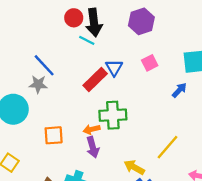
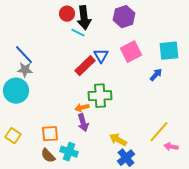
pink square: (150, 63) -> (131, 52), size x1.5
blue line: (44, 65) -> (24, 55), moved
gray star: (38, 84) -> (25, 70), moved
orange square: (54, 135) -> (50, 134), moved
yellow line: (167, 147) -> (159, 132), moved

